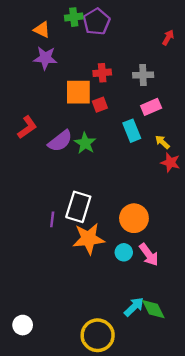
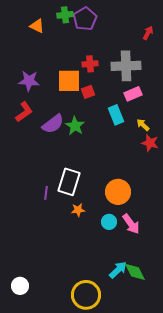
purple star: (45, 58) -> (29, 81), moved
gray cross: (143, 75) -> (126, 66), size x1.6
orange star: (89, 239) -> (78, 210), size x0.5

